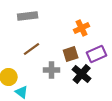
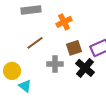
orange cross: (82, 28) -> (64, 22), moved

